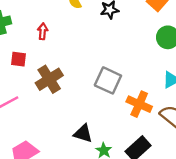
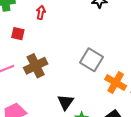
brown cross: (49, 79) -> (36, 66), moved
black triangle: (83, 133) -> (66, 102), turned 42

